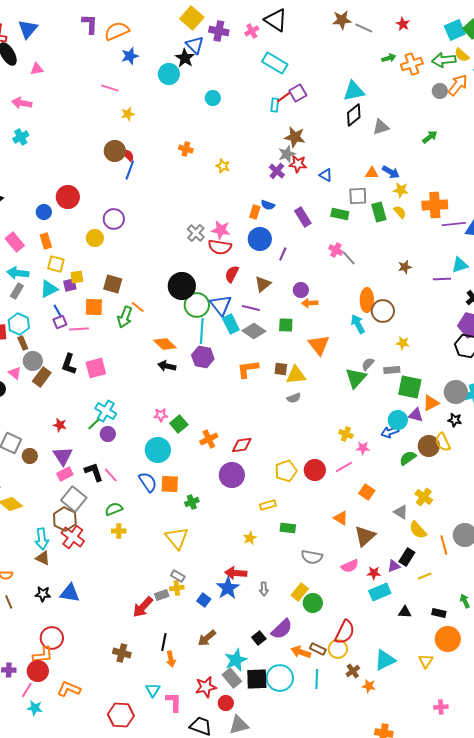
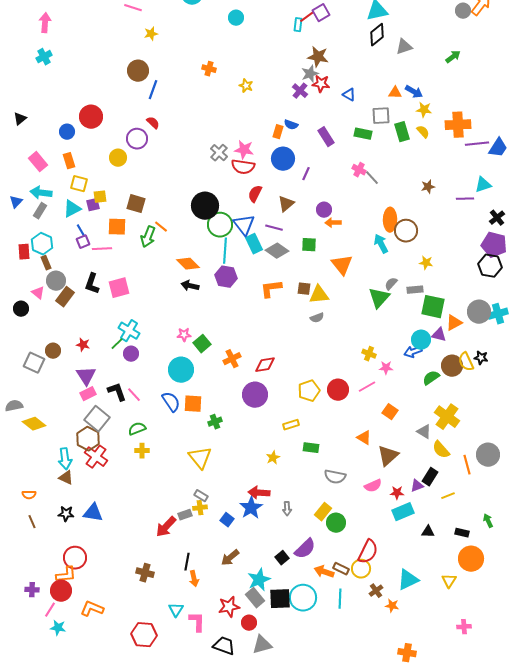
pink arrow: (22, 103) -> (45, 23), turned 84
red semicircle: (128, 155) -> (153, 123), moved
black star: (455, 420) -> (481, 358), moved
brown circle: (30, 456) -> (53, 351), moved
yellow cross: (424, 497) -> (447, 417), size x1.4

